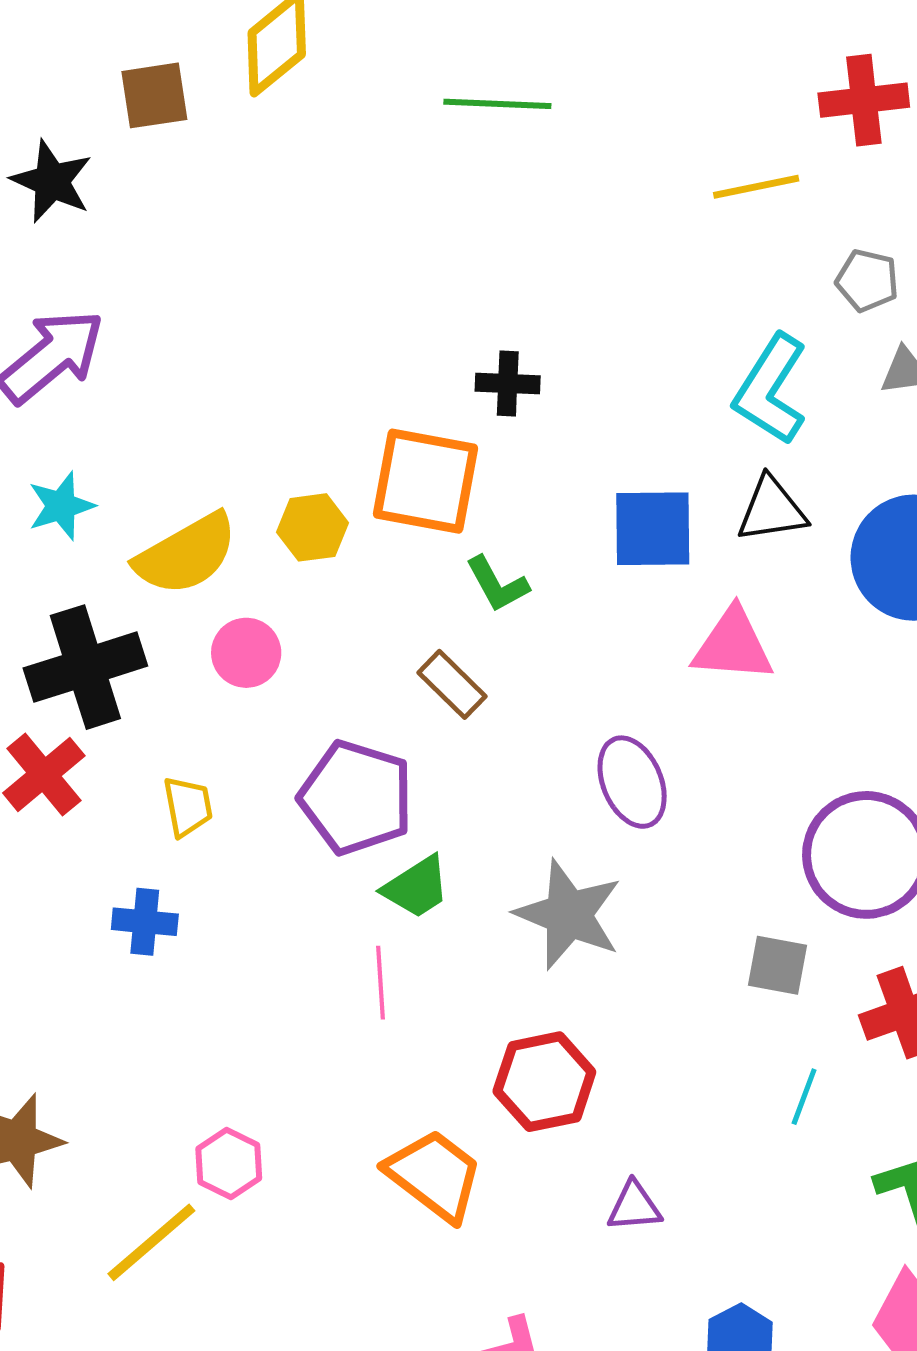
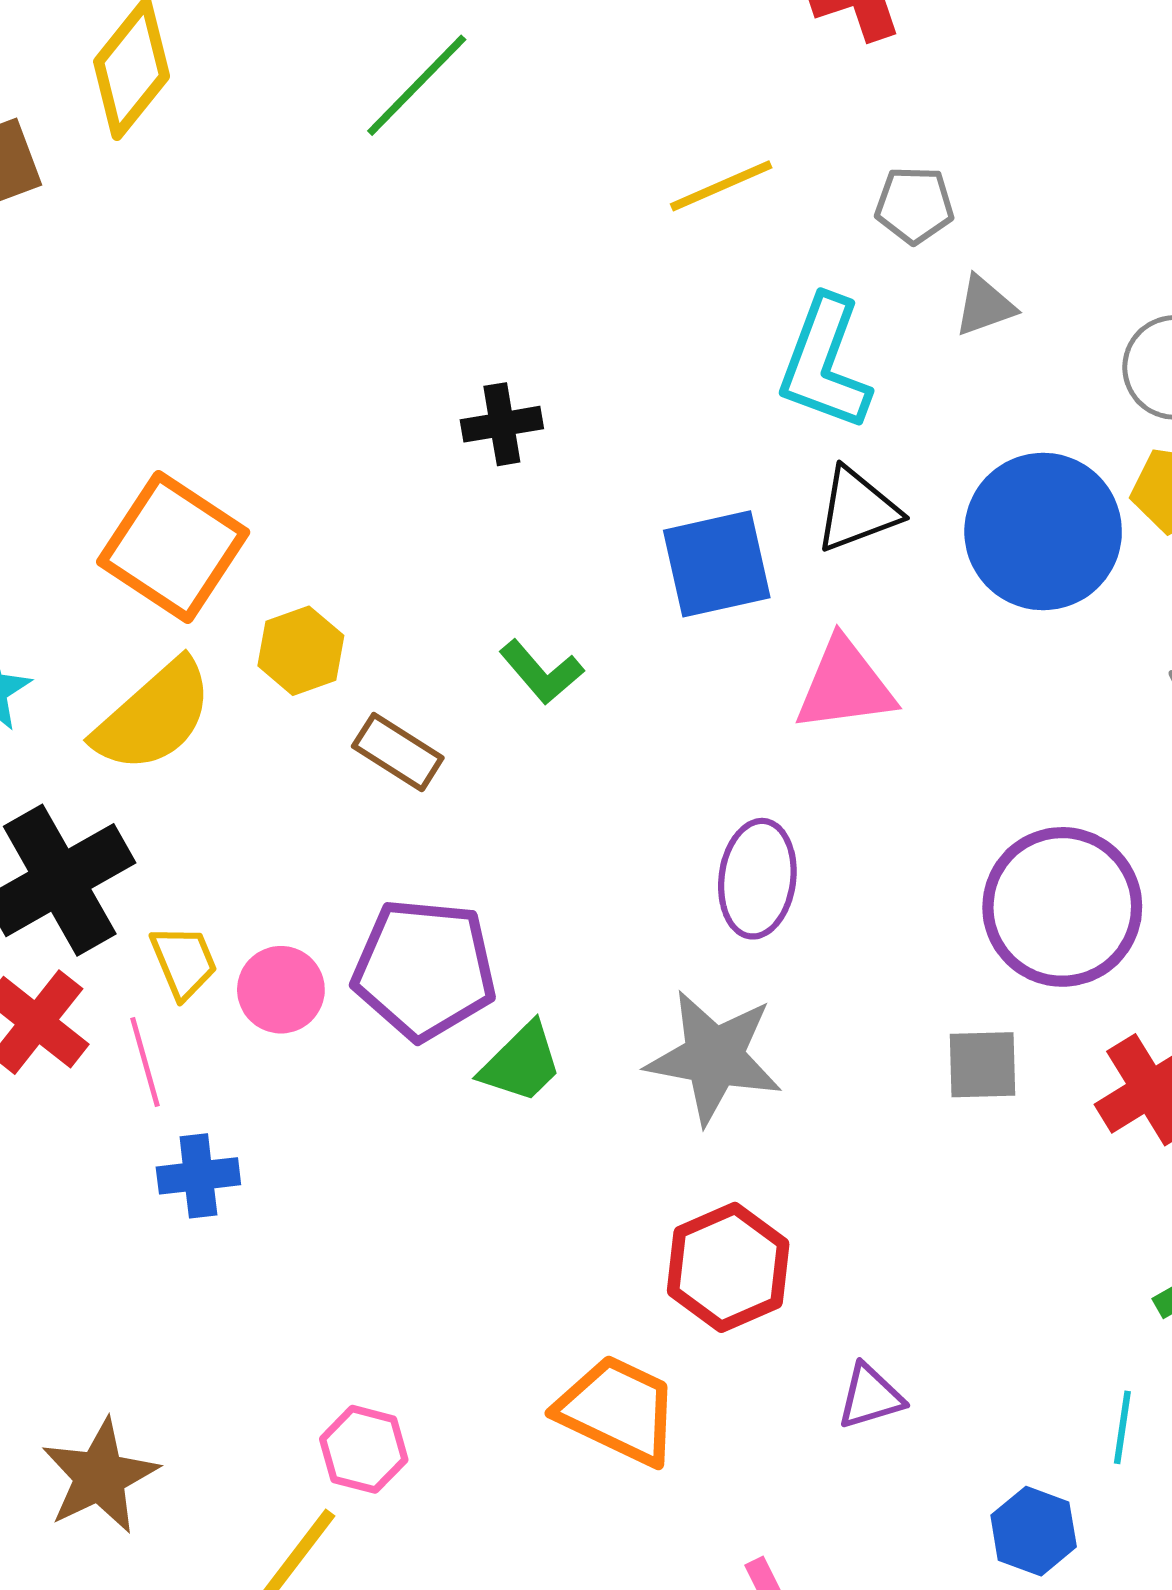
green line: (497, 104) -> (417, 85), turned -36
yellow line: (756, 187) -> (721, 186), moved
orange square: (426, 481) -> (173, 547), moved, turned 35
pink circle: (246, 653) -> (281, 990), moved
brown rectangle: (452, 684) -> (398, 752), moved
purple ellipse: (632, 782) -> (757, 879), turned 42
yellow trapezoid: (188, 806) -> (184, 962), moved
pink line: (380, 983) -> (145, 1062), moved
cyan line: (804, 1097) -> (1122, 1427), moved

